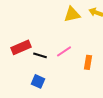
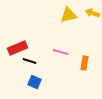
pink line: (64, 51) -> (60, 52), turned 49
black line: (40, 55) -> (30, 61), moved

